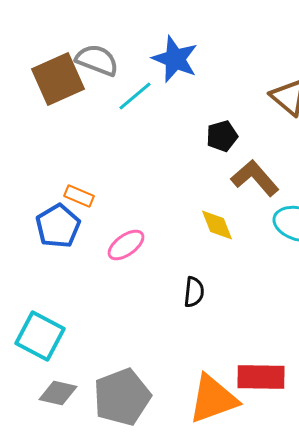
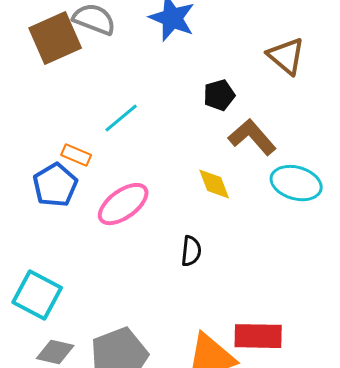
cyan line: (135, 96) -> (121, 118), moved
pink ellipse: (126, 245) -> (123, 204), size x1.4

